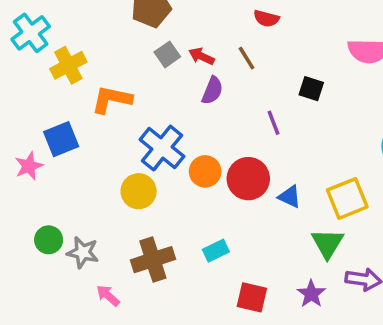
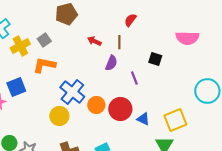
red semicircle: (266, 18) -> (130, 20), turned 112
gray square: (167, 54) -> (44, 40), moved
brown line: (246, 58) -> (119, 42), turned 32
purple semicircle: (212, 90) -> (111, 63), moved

